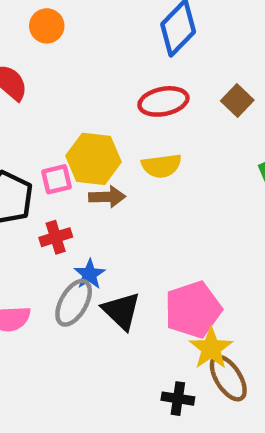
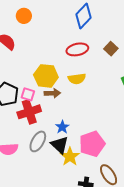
pink square: (57, 179) -> (28, 94), moved, turned 32
red cross: (56, 237) -> (29, 112), size x1.6
blue star: (90, 274) -> (62, 127), moved
yellow star: (211, 348) -> (70, 157), moved

